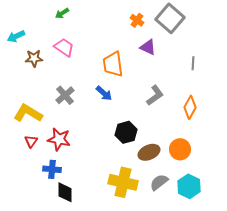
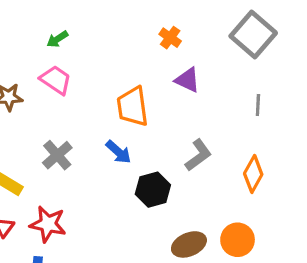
green arrow: (62, 13) -> (57, 39), moved
gray square: (170, 18) -> (253, 34), moved
black hexagon: (126, 132) -> (153, 190), moved

